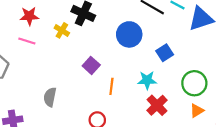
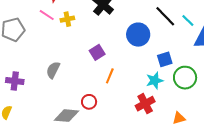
yellow cross: (62, 30) -> (67, 19), moved, turned 32
cyan star: (147, 80) -> (155, 80), moved, turned -30
green circle: (194, 83) -> (185, 78), moved

